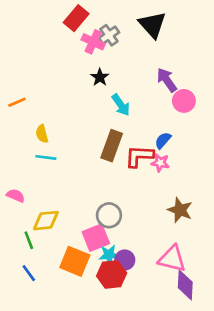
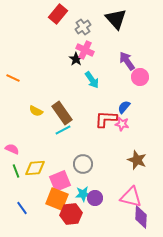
pink cross: (93, 42) -> (85, 50), moved
orange line: (17, 102) -> (13, 78), turned 48
yellow semicircle: (42, 134) -> (36, 111), moved, turned -48
brown rectangle: (112, 146) -> (62, 113), moved, turned -55
cyan line: (46, 157) -> (63, 130), moved, turned -35
pink square: (96, 238) -> (60, 181), moved
green line: (29, 240) -> (16, 171), moved
red hexagon: (112, 274) -> (71, 214), moved

